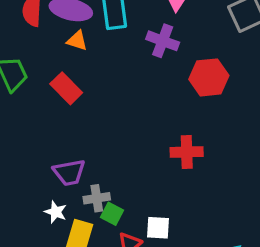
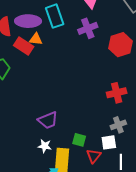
purple cross: (163, 41) -> (88, 28), turned -30
red rectangle: (66, 88) -> (24, 46), moved
gray cross: (97, 198) -> (118, 125), moved

